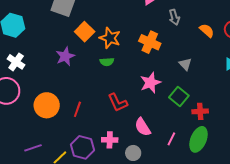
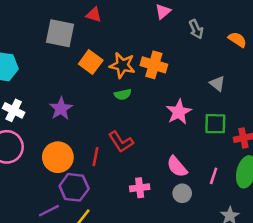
orange cross: (150, 42) -> (154, 65), moved
purple star: (65, 56) -> (61, 109), moved
green square: (179, 96) -> (215, 124), turned -30
red L-shape: (118, 103) -> (121, 142), moved
purple hexagon: (82, 147) -> (74, 187), moved
gray circle: (133, 153) -> (182, 193), moved

